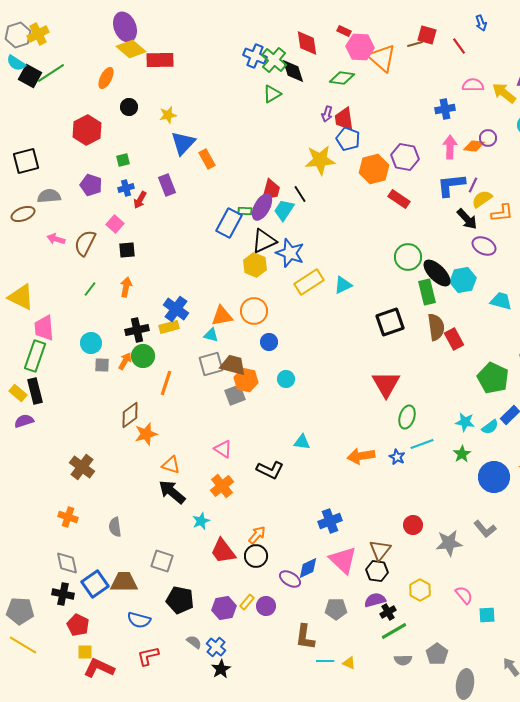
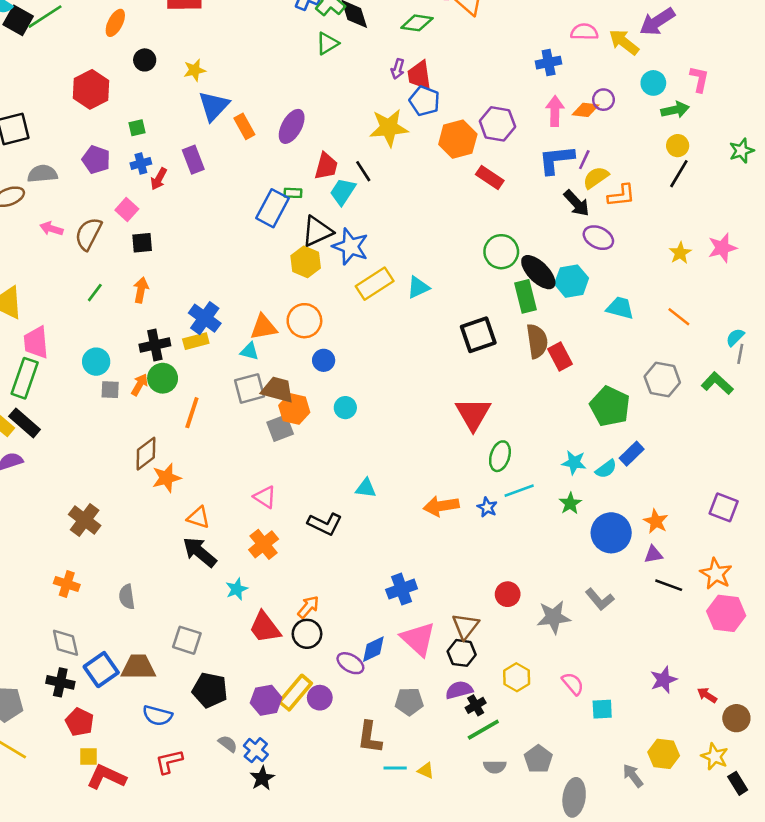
purple ellipse: (262, 207) -> (292, 126), moved
black rectangle: (35, 391) -> (25, 423), turned -35
yellow rectangle: (247, 602) -> (295, 693), size x1.8

